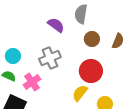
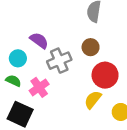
purple semicircle: (56, 25) -> (39, 40), moved
brown circle: (92, 39) -> (91, 47), moved

